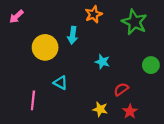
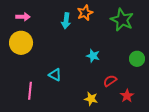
pink arrow: (16, 17) -> (23, 17), moved, turned -136
cyan arrow: (73, 35) -> (66, 21), moved
yellow circle: (45, 47) -> (21, 43), moved
red star: (130, 111) -> (127, 96), moved

